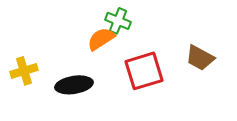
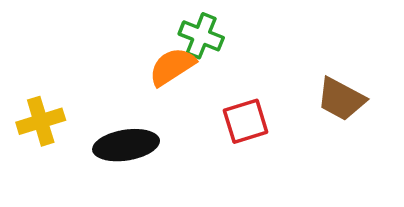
red square: (144, 71) -> (246, 121), size x0.7

